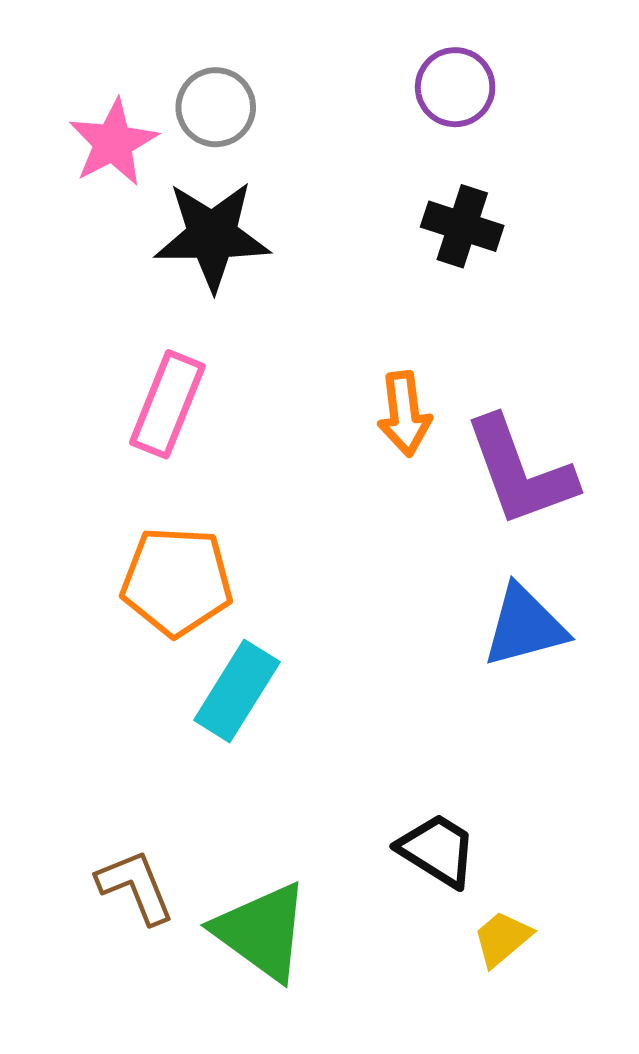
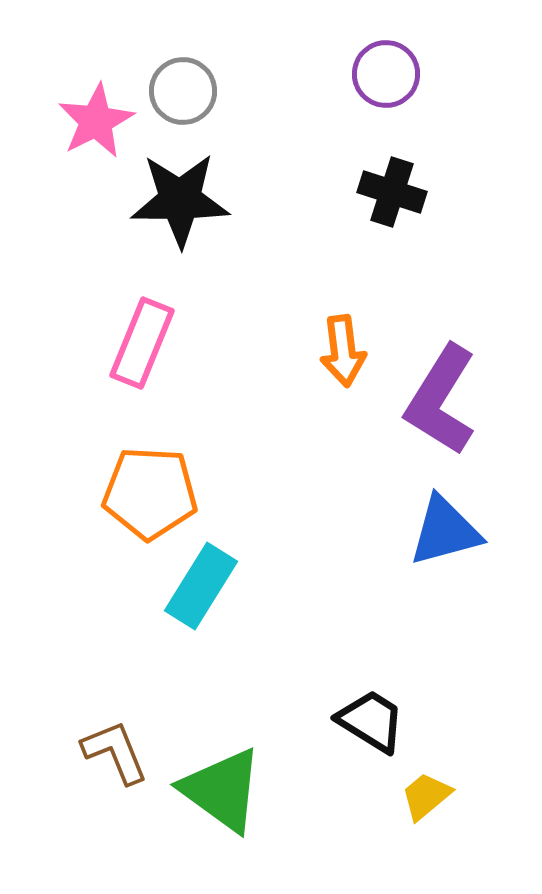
purple L-shape: (520, 472) -> (441, 400), turned 52

